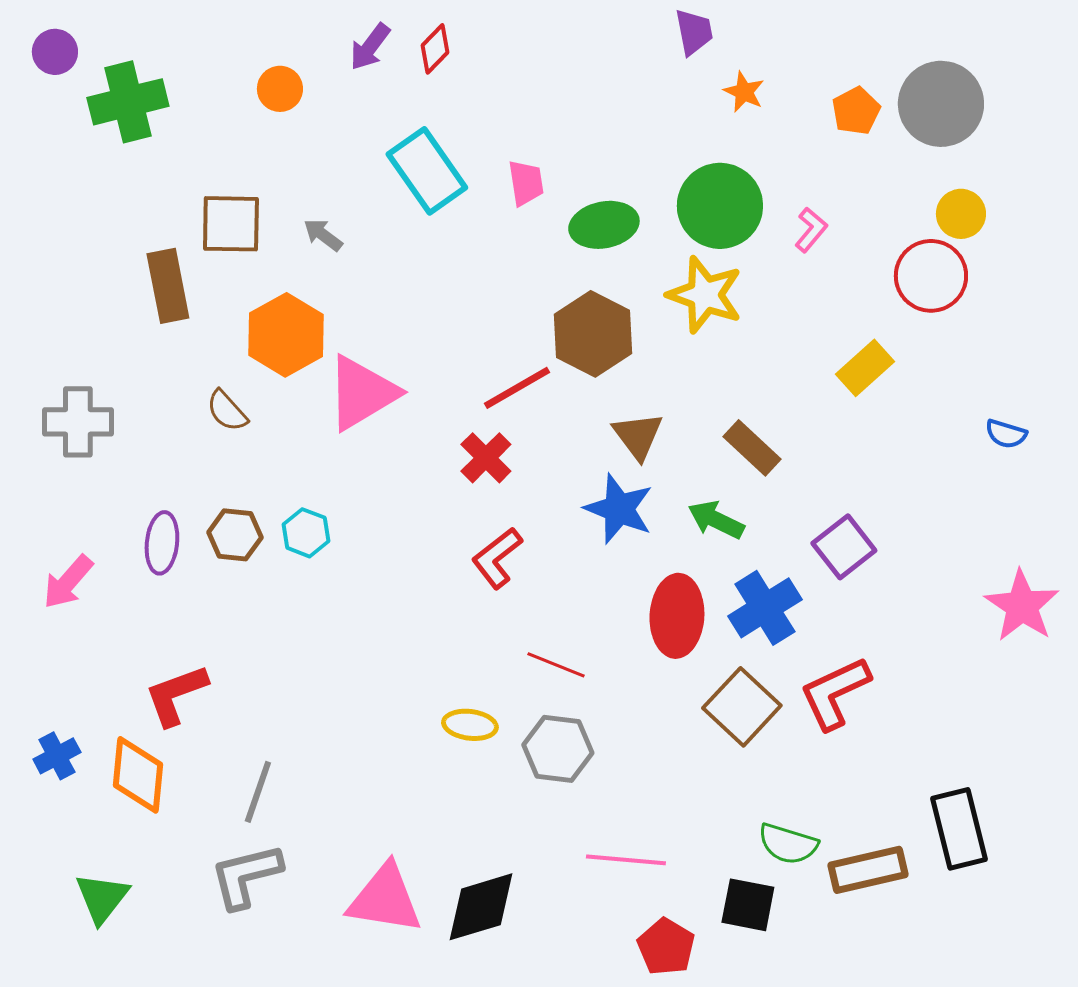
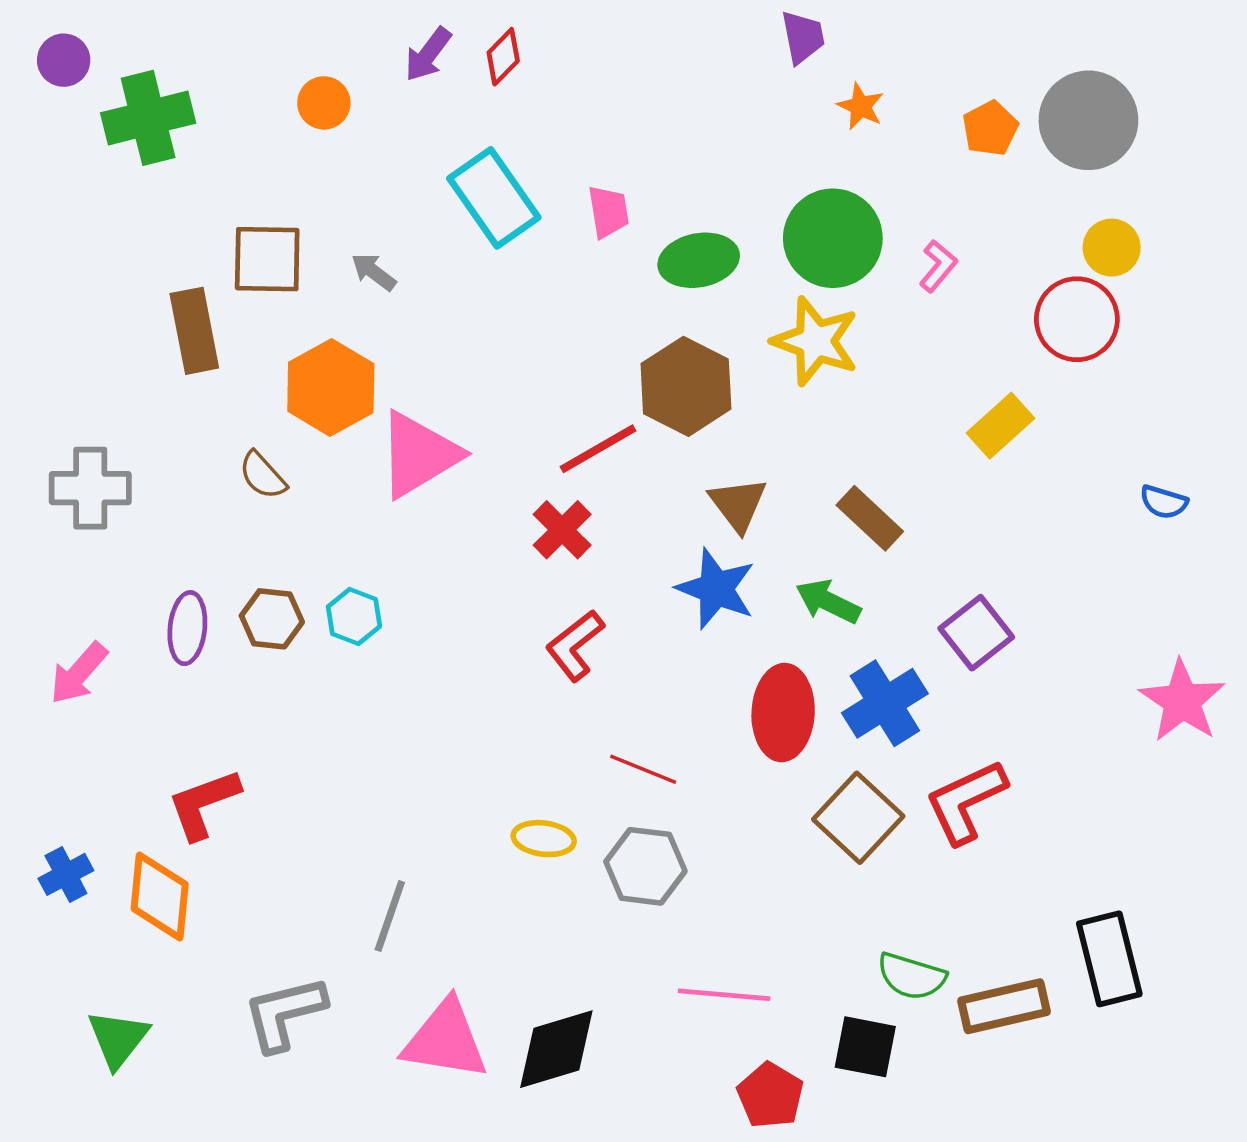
gray line: (258, 792) -> (390, 916), moved

